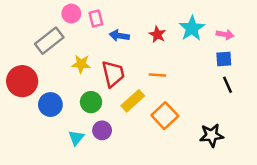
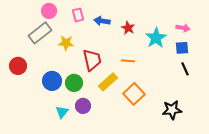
pink circle: (71, 14) -> (49, 11), moved
cyan star: (192, 28) -> (156, 38), moved
blue arrow: (119, 36) -> (102, 21), moved
yellow star: (81, 64) -> (66, 43), moved
red circle: (22, 81) -> (18, 66), size x0.7
blue circle: (50, 105) -> (52, 81), moved

